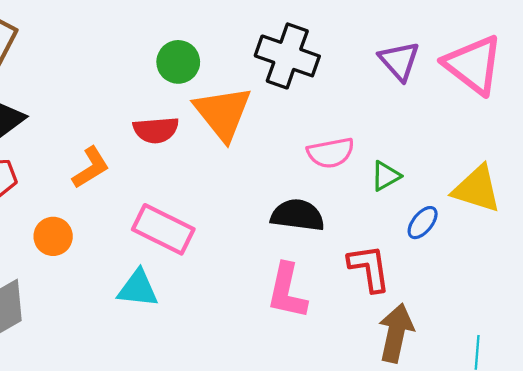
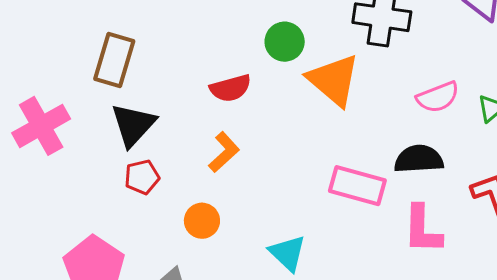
red semicircle: (156, 130) -> (230, 88), moved
pink rectangle: (163, 229) -> (357, 186), moved
cyan triangle: (138, 289) -> (287, 253), turned 48

